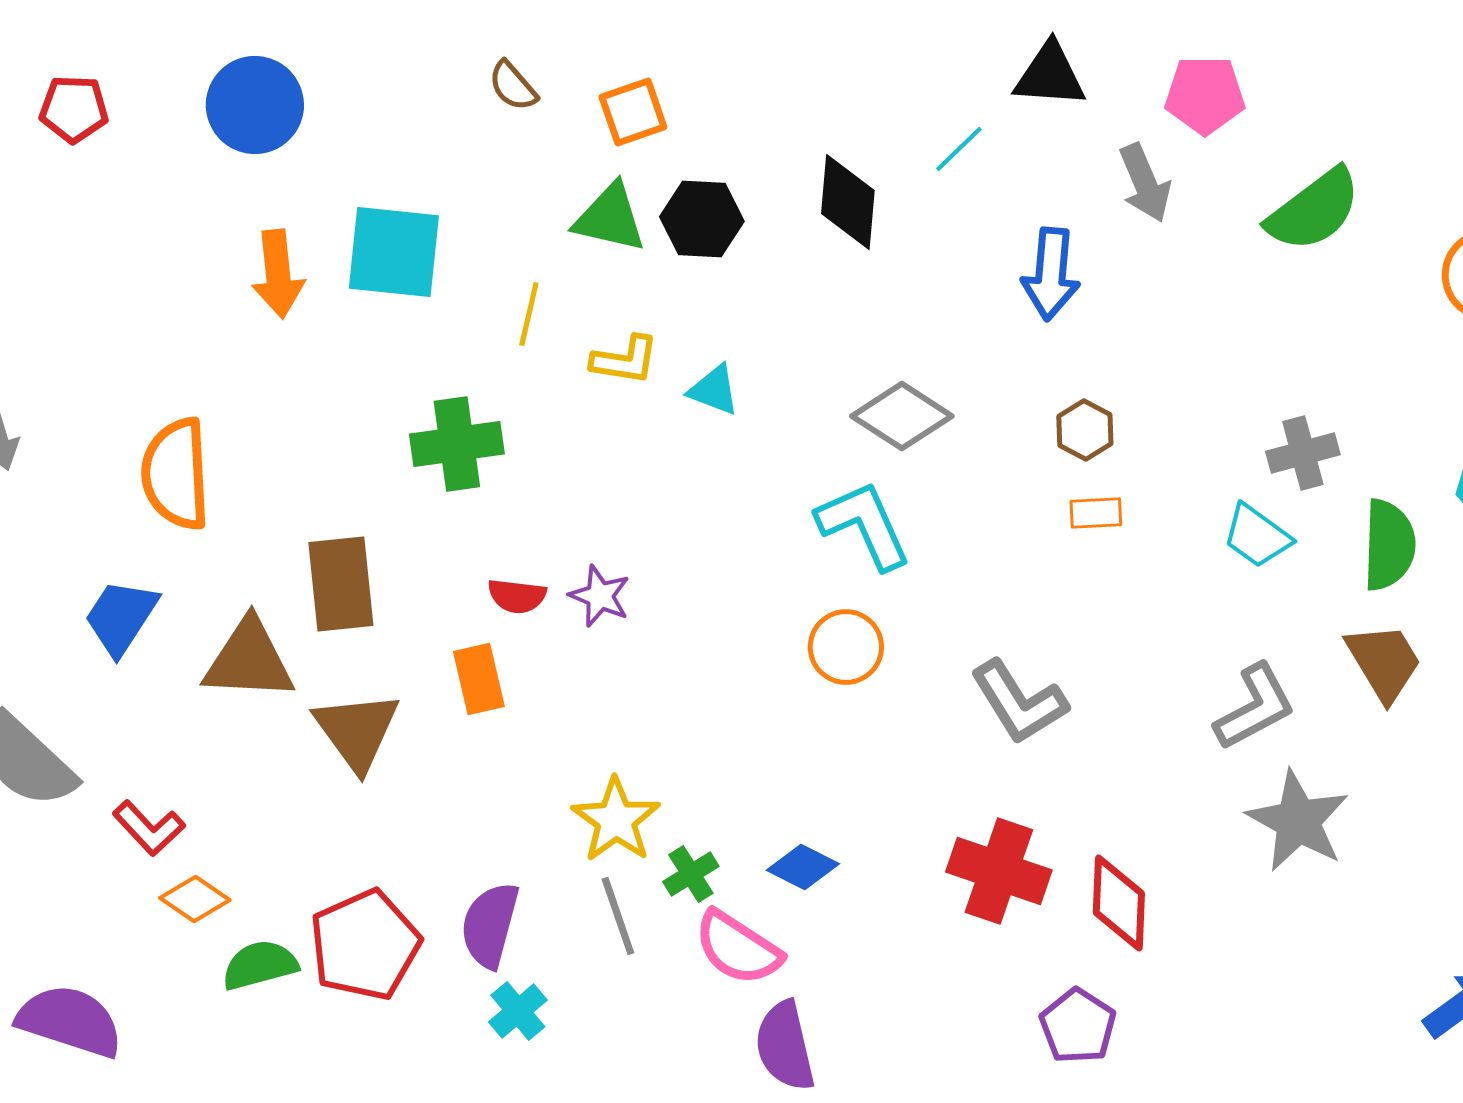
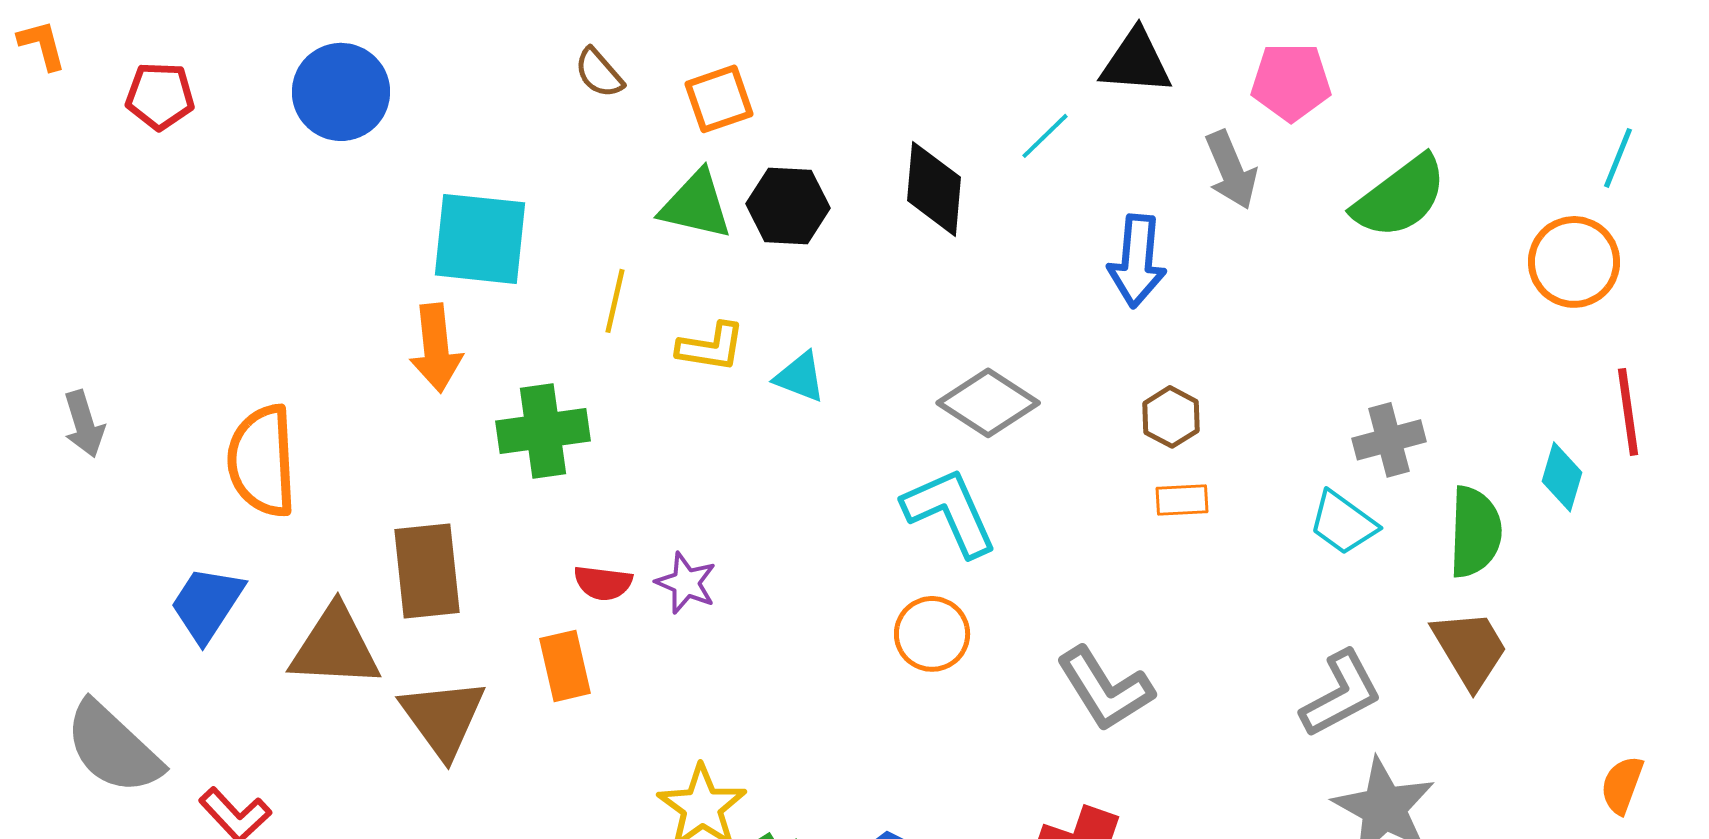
orange arrow: (278, 274) -> (436, 348), moved

